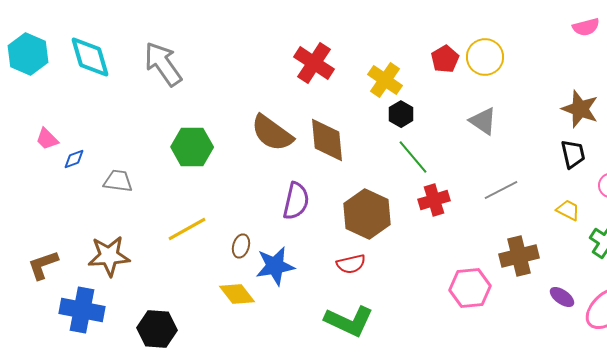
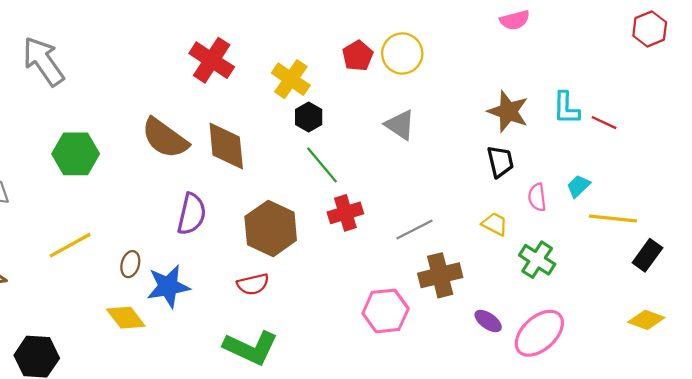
gray line: (501, 190) -> (415, 230), moved

